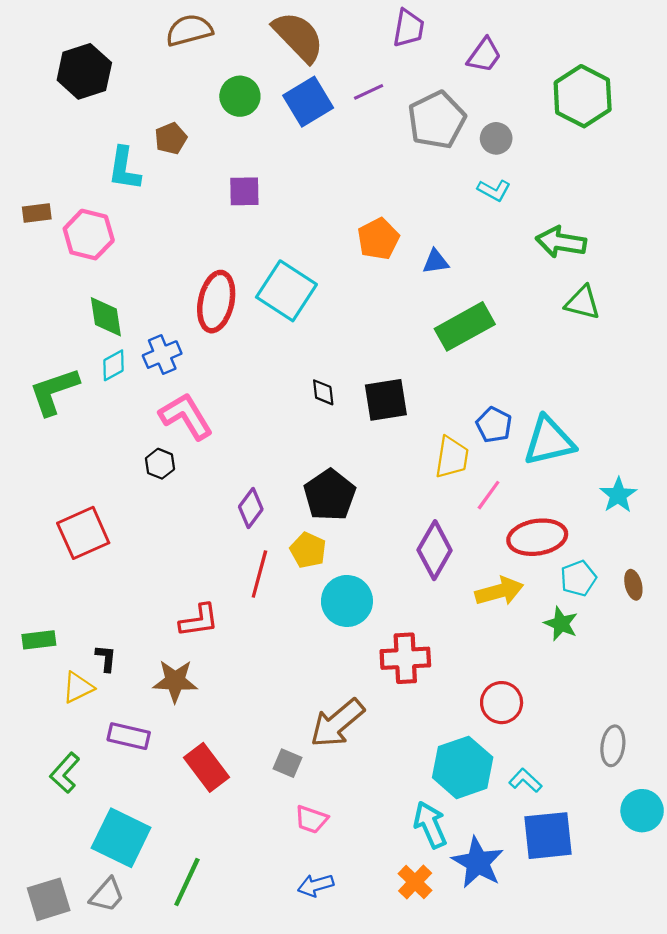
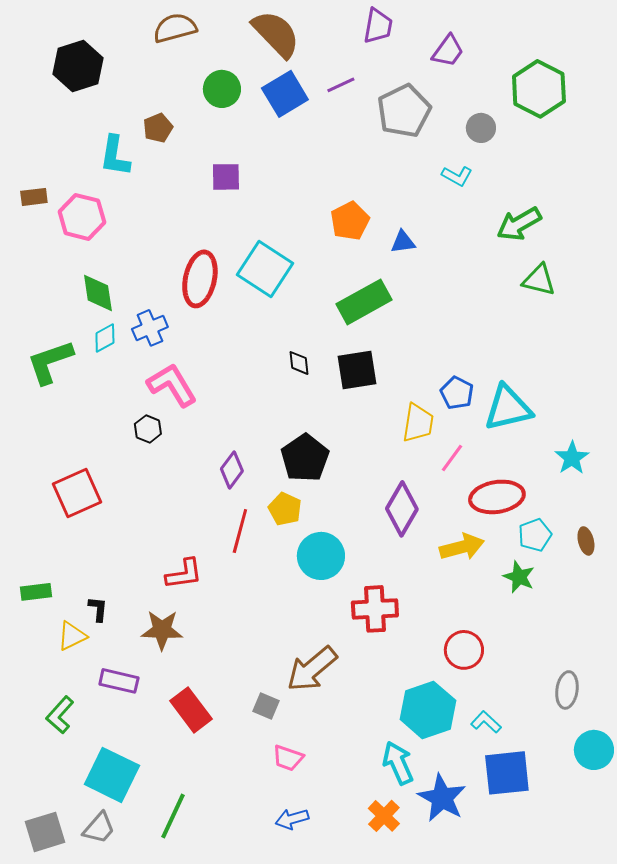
gray circle: (496, 138) -> (481, 128), moved
green arrow: (561, 242) -> (519, 224), turned -39
green rectangle: (465, 326) -> (364, 302), moved

